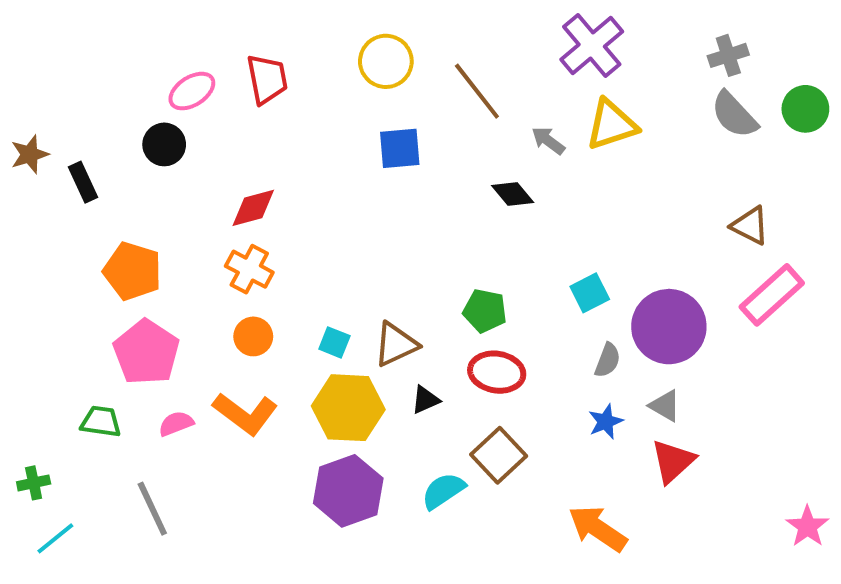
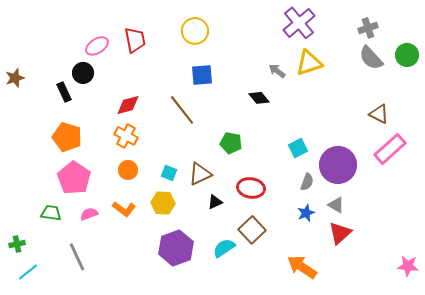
brown line: (477, 91) -> (182, 110), moved
black rectangle: (83, 182) -> (64, 92), moved
green pentagon: (485, 311) -> (231, 143), moved
yellow hexagon: (348, 408) -> (163, 203), moved, size x0.7
orange L-shape: (245, 414) -> (124, 209), size x0.7
pink star: (807, 526) -> (408, 266), turned -30

